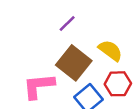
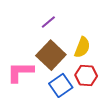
yellow semicircle: (110, 50) -> (82, 47), turned 70

